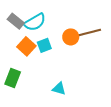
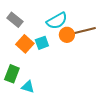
cyan semicircle: (35, 22) -> (57, 21), moved
cyan triangle: (59, 89) -> (28, 87), moved

